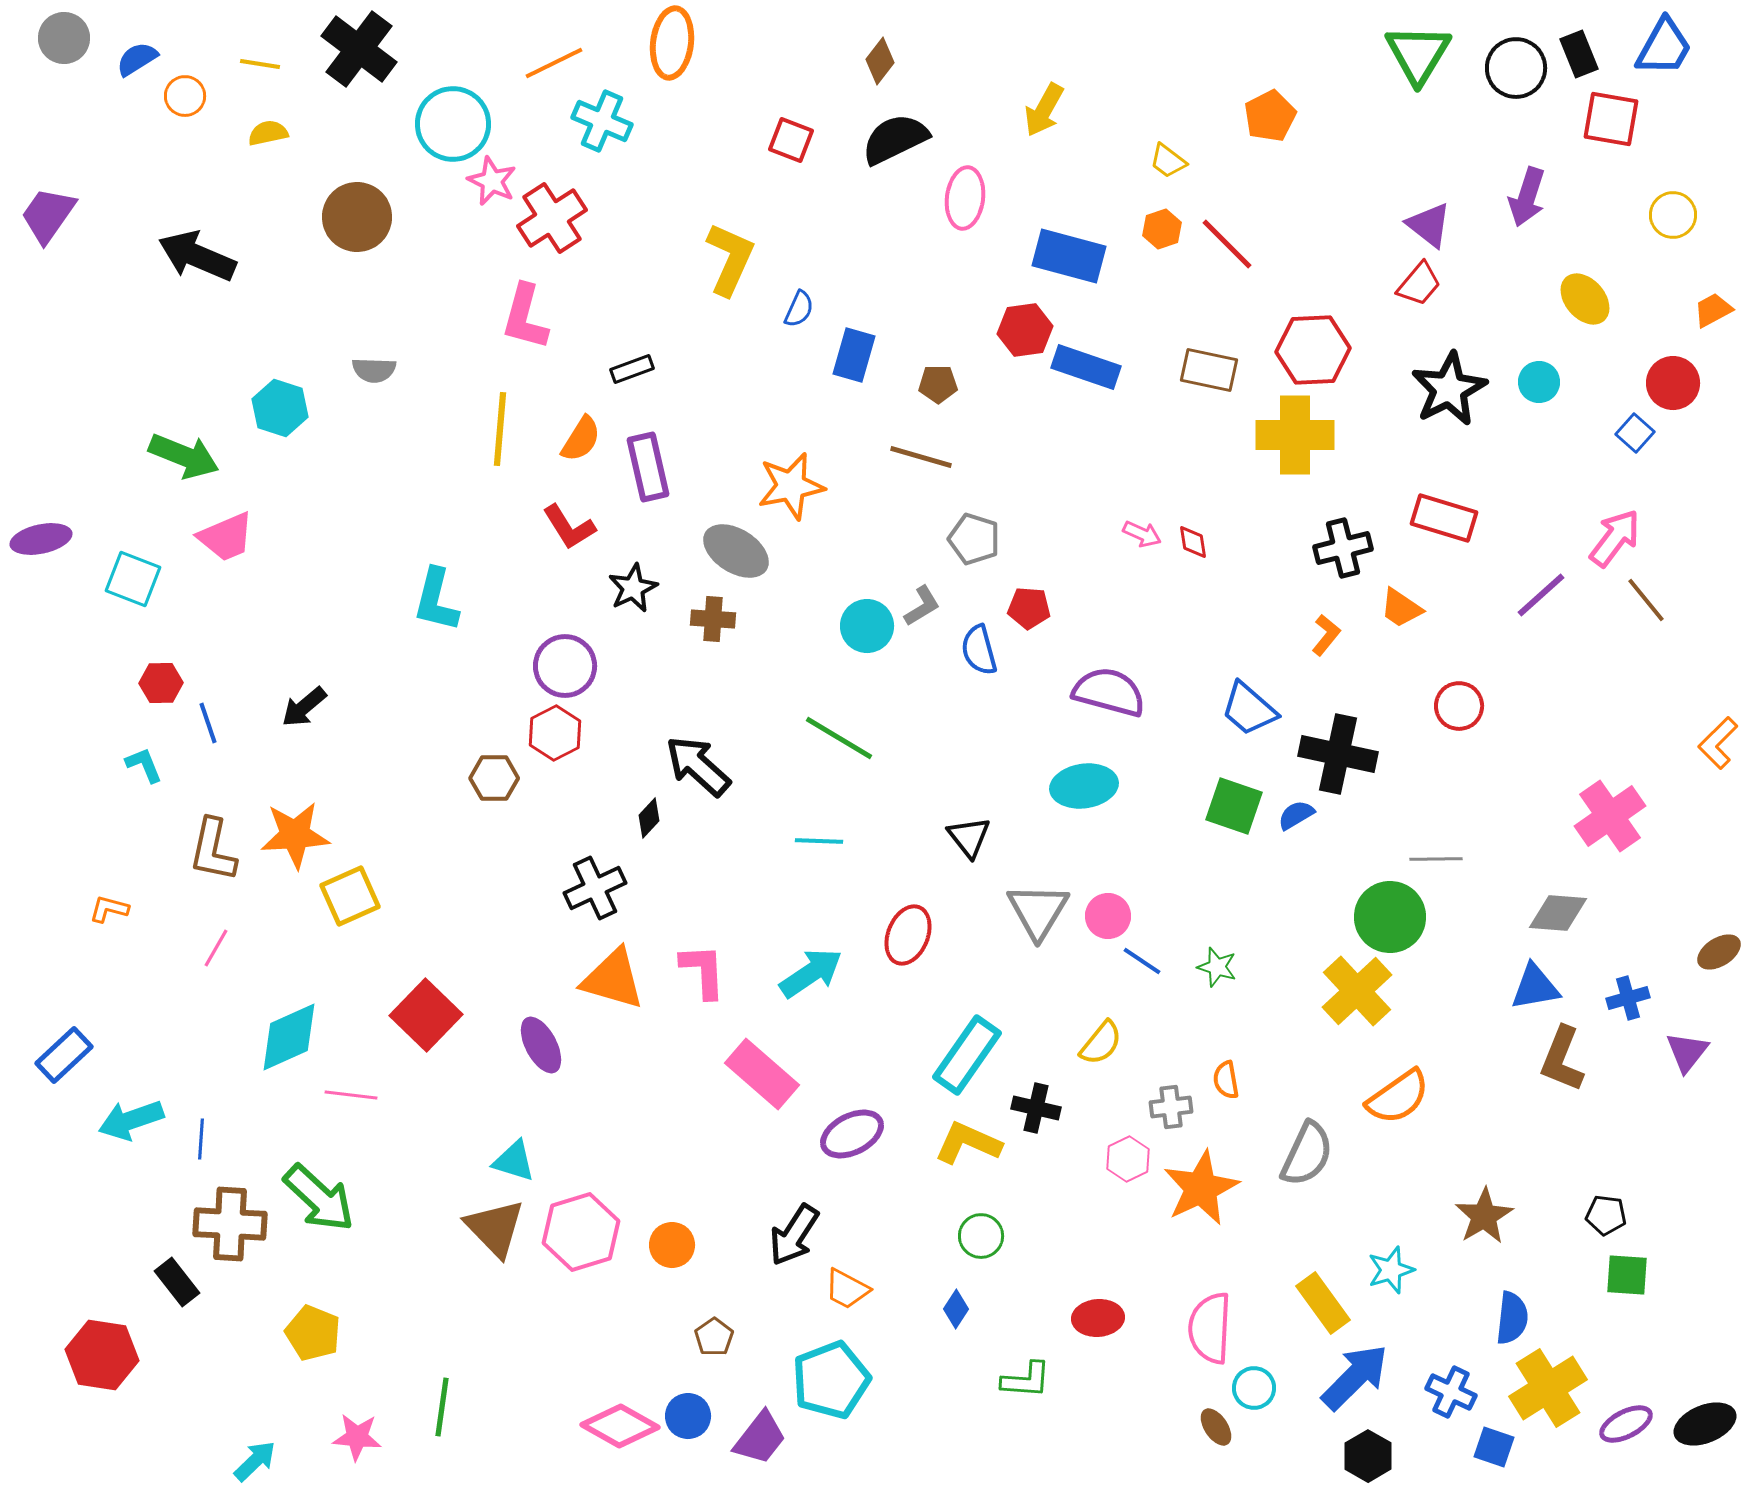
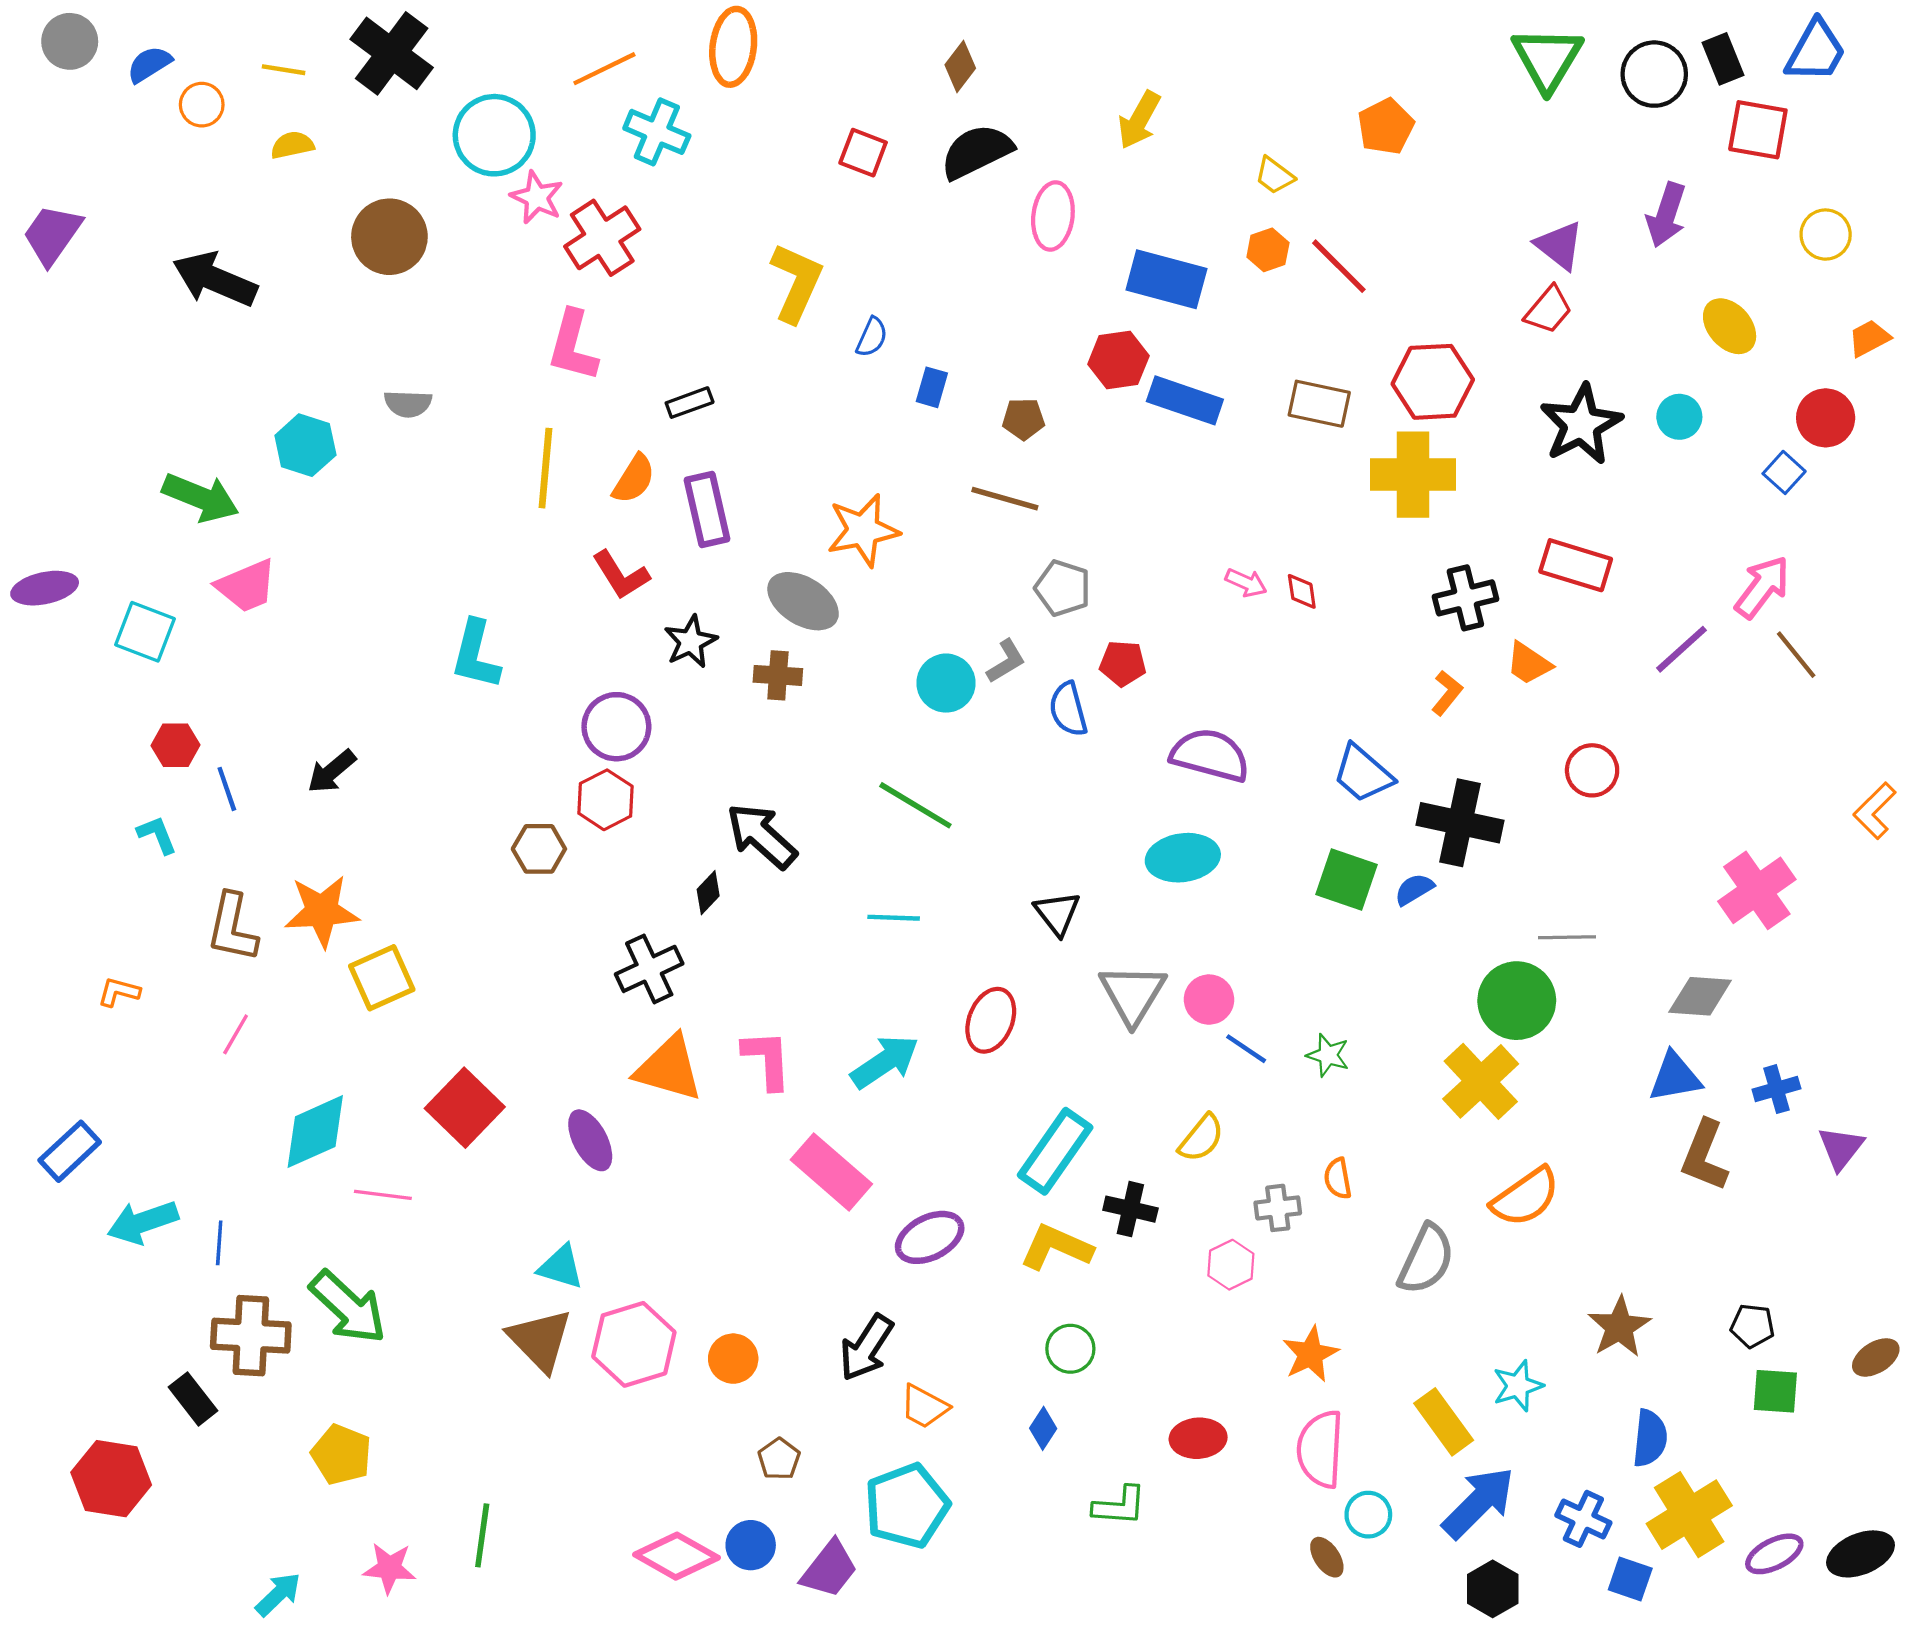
blue rectangle: (854, 355) -> (932, 387), size x0.7
brown ellipse: (1719, 952) -> (1876, 1357), moved
orange star: (1201, 1188) -> (1310, 1354), moved, size x0.7

